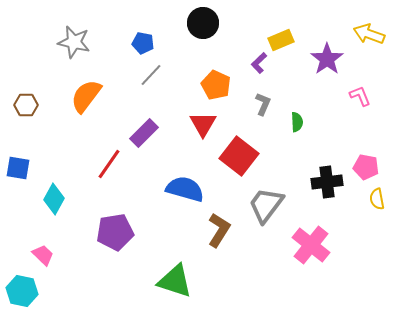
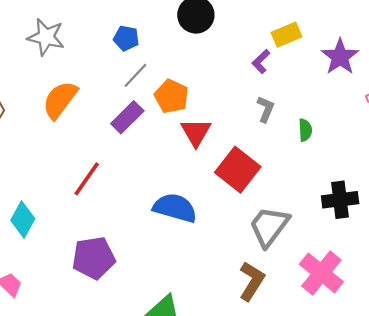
orange pentagon: (216, 85) -> (171, 96), moved
purple rectangle: (144, 133) -> (127, 117), moved
brown L-shape: (219, 230) -> (252, 281), moved

